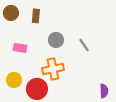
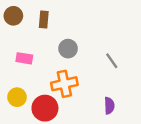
gray line: (84, 45) -> (112, 61), moved
purple semicircle: (104, 91) -> (109, 106), moved

